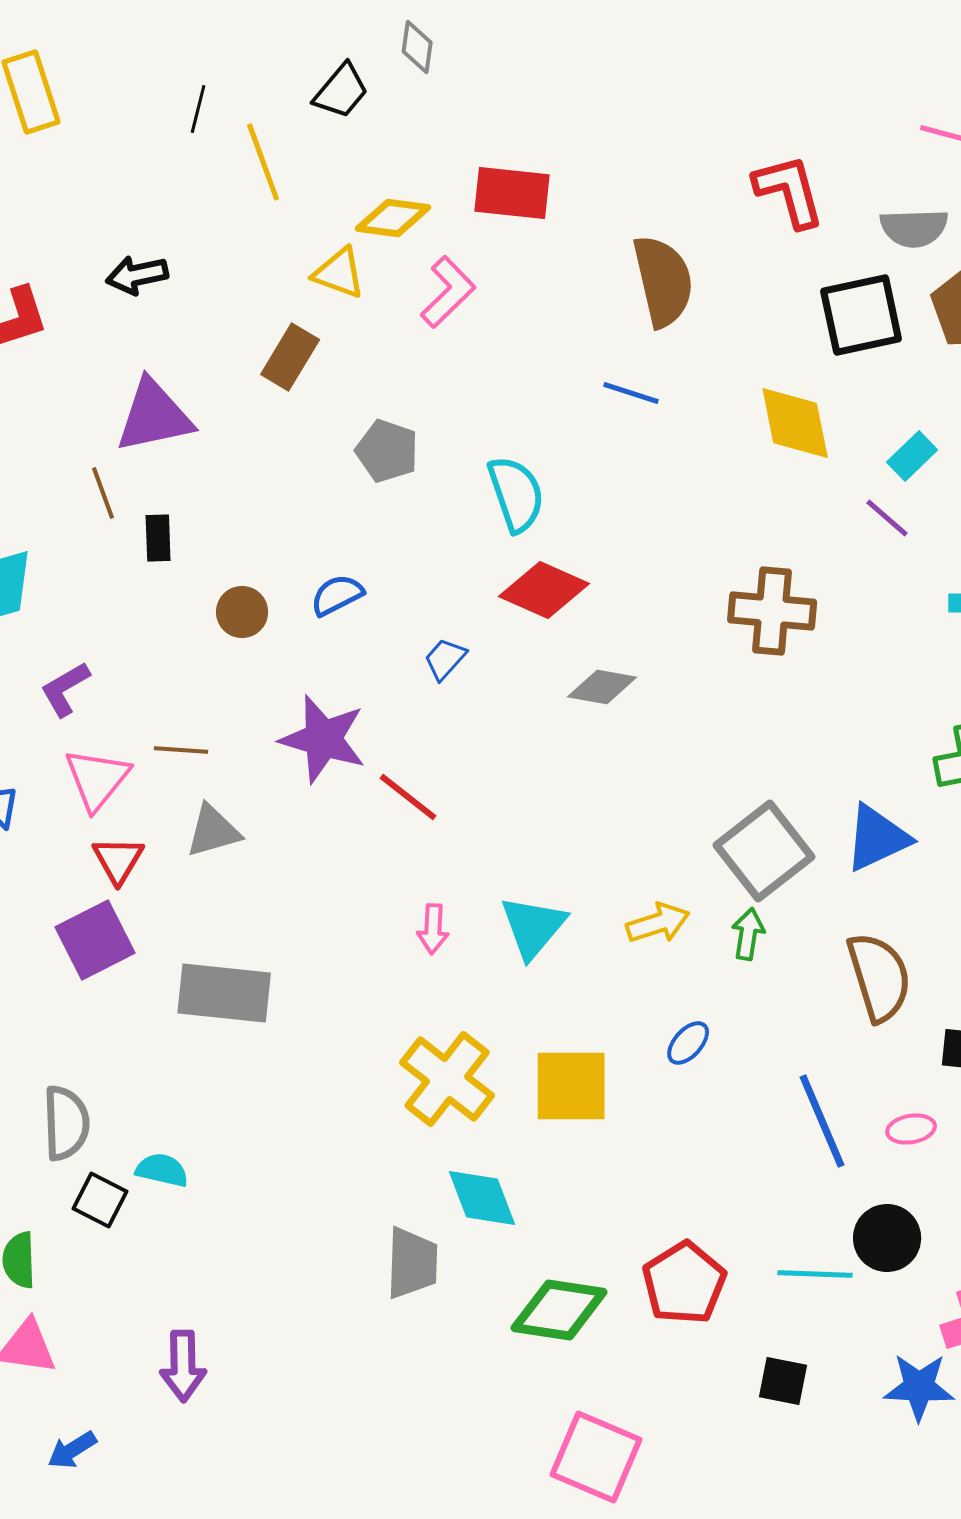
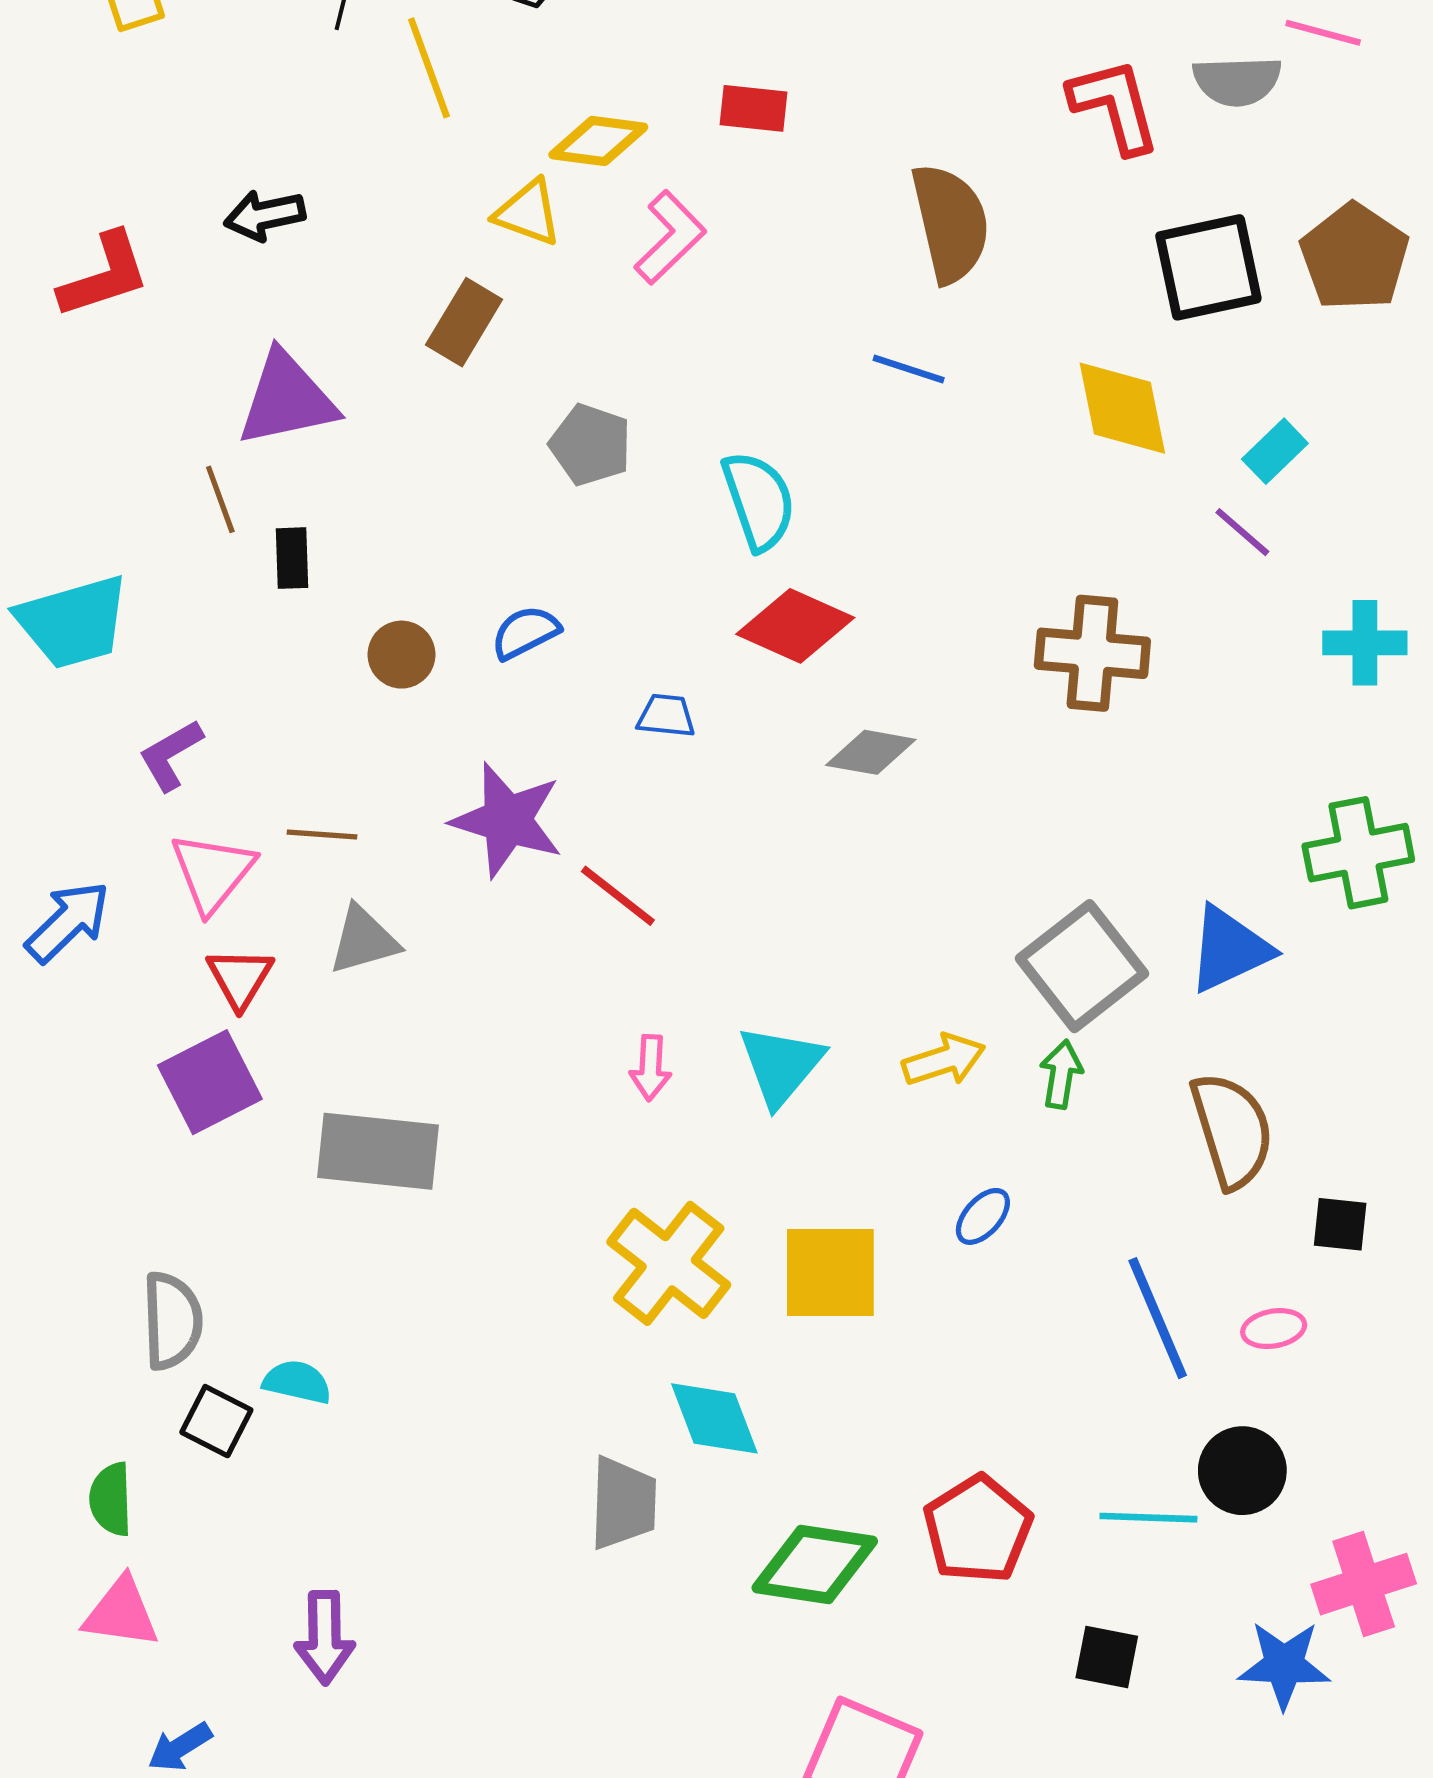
red rectangle: (512, 193) -> (753, 108), size x0.7
gray semicircle: (914, 228) -> (1237, 81), moved
blue trapezoid: (445, 659) -> (666, 716), turned 54

